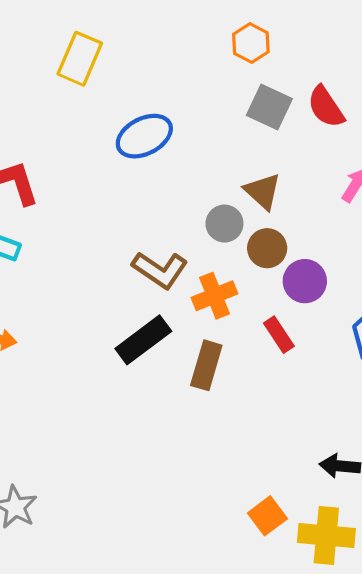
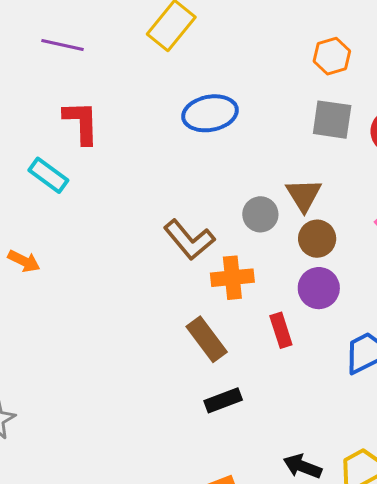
gray square: (269, 107) -> (332, 120), turned -33
brown circle: (267, 248) -> (317, 239), moved
black rectangle: (143, 340) -> (223, 400), moved, size x0.7
brown rectangle: (206, 365) -> (207, 339), turned -69

